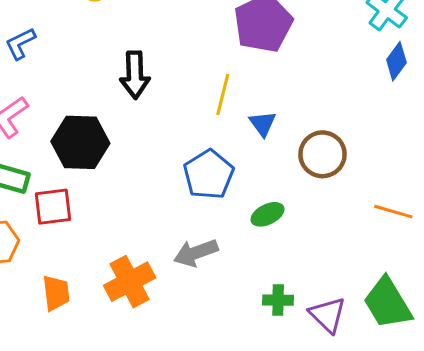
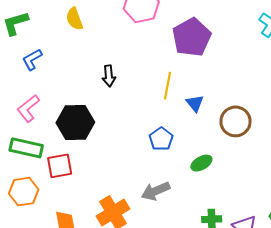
black arrow: (135, 75) -> (109, 76), size x0.7
blue pentagon: (209, 174) -> (161, 139), size x0.7

